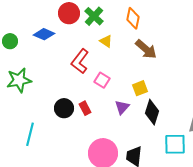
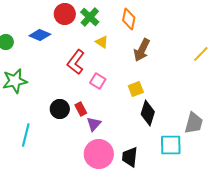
brown arrow: (146, 49) -> (142, 50), turned 75
purple triangle: (122, 107) -> (94, 124), moved

